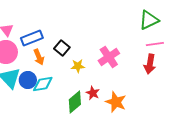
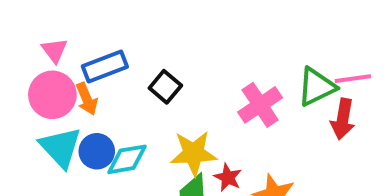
green triangle: (149, 20) -> (317, 87), moved
orange arrow: (39, 57) -> (87, 99), moved
yellow star: (78, 66) -> (194, 153), moved, size x1.6

